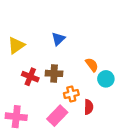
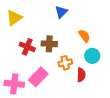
blue triangle: (58, 39) -> (61, 12), moved
cyan circle: (106, 79) -> (92, 56), moved
pink rectangle: (57, 116) -> (38, 77), moved

